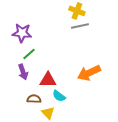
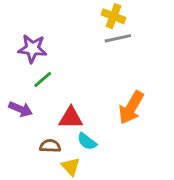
purple arrow: (23, 72) -> (21, 109), moved, turned -49
orange arrow: (89, 73) -> (131, 108), turned -35

